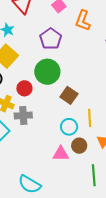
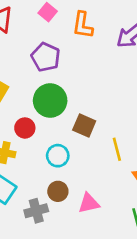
gray cross: (23, 115) -> (36, 211), moved
cyan circle: (69, 127) -> (58, 156), moved
brown circle: (79, 146) -> (58, 191), moved

